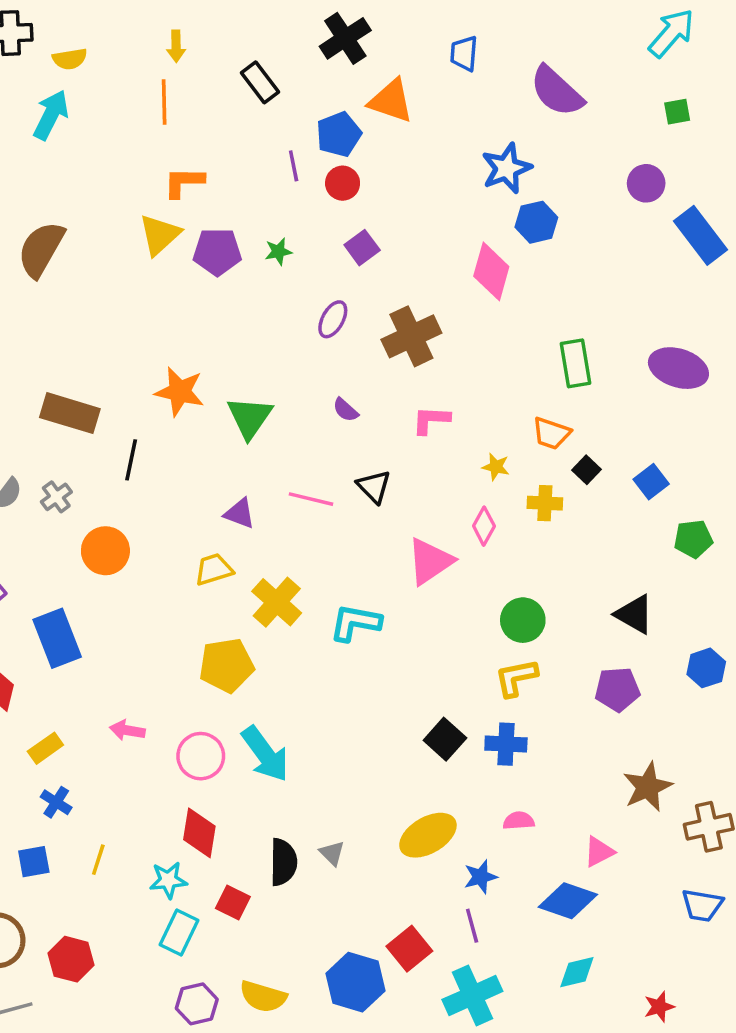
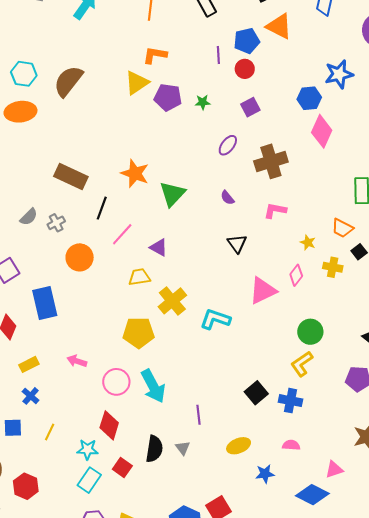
blue hexagon: (536, 222) -> (309, 98), moved
pink line: (311, 499) -> (122, 234), moved, turned -70
yellow L-shape: (516, 678) -> (302, 364), turned -32
yellow ellipse: (428, 835) -> (239, 446), size x0.7
purple line: (472, 926) -> (199, 415), moved

